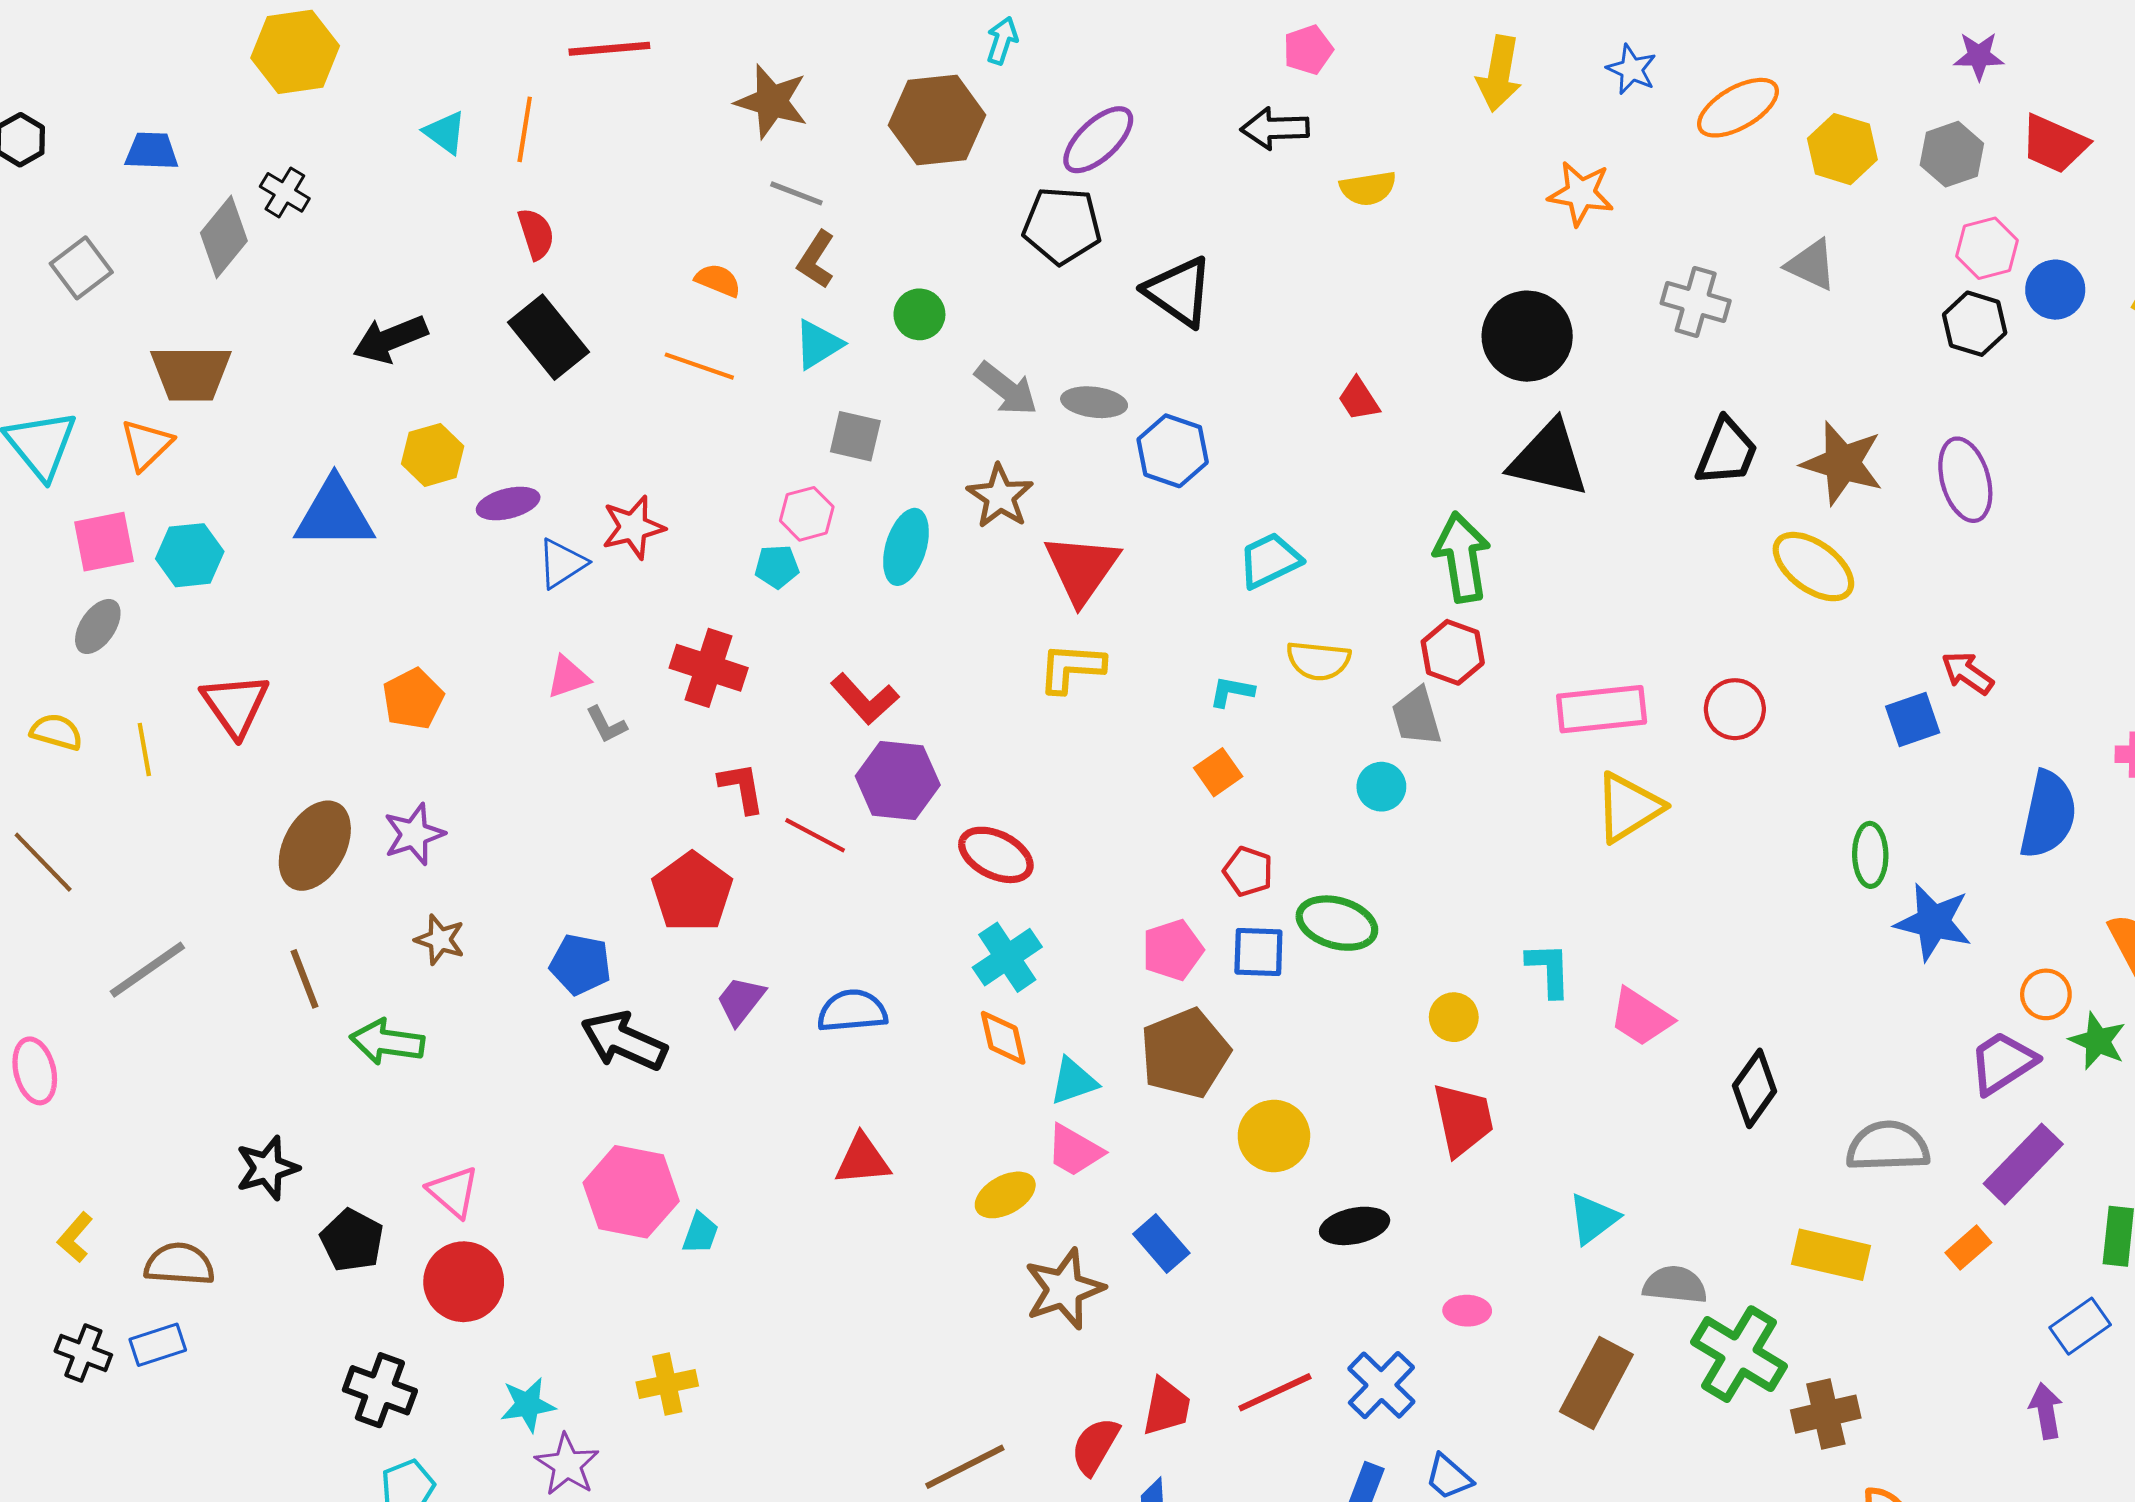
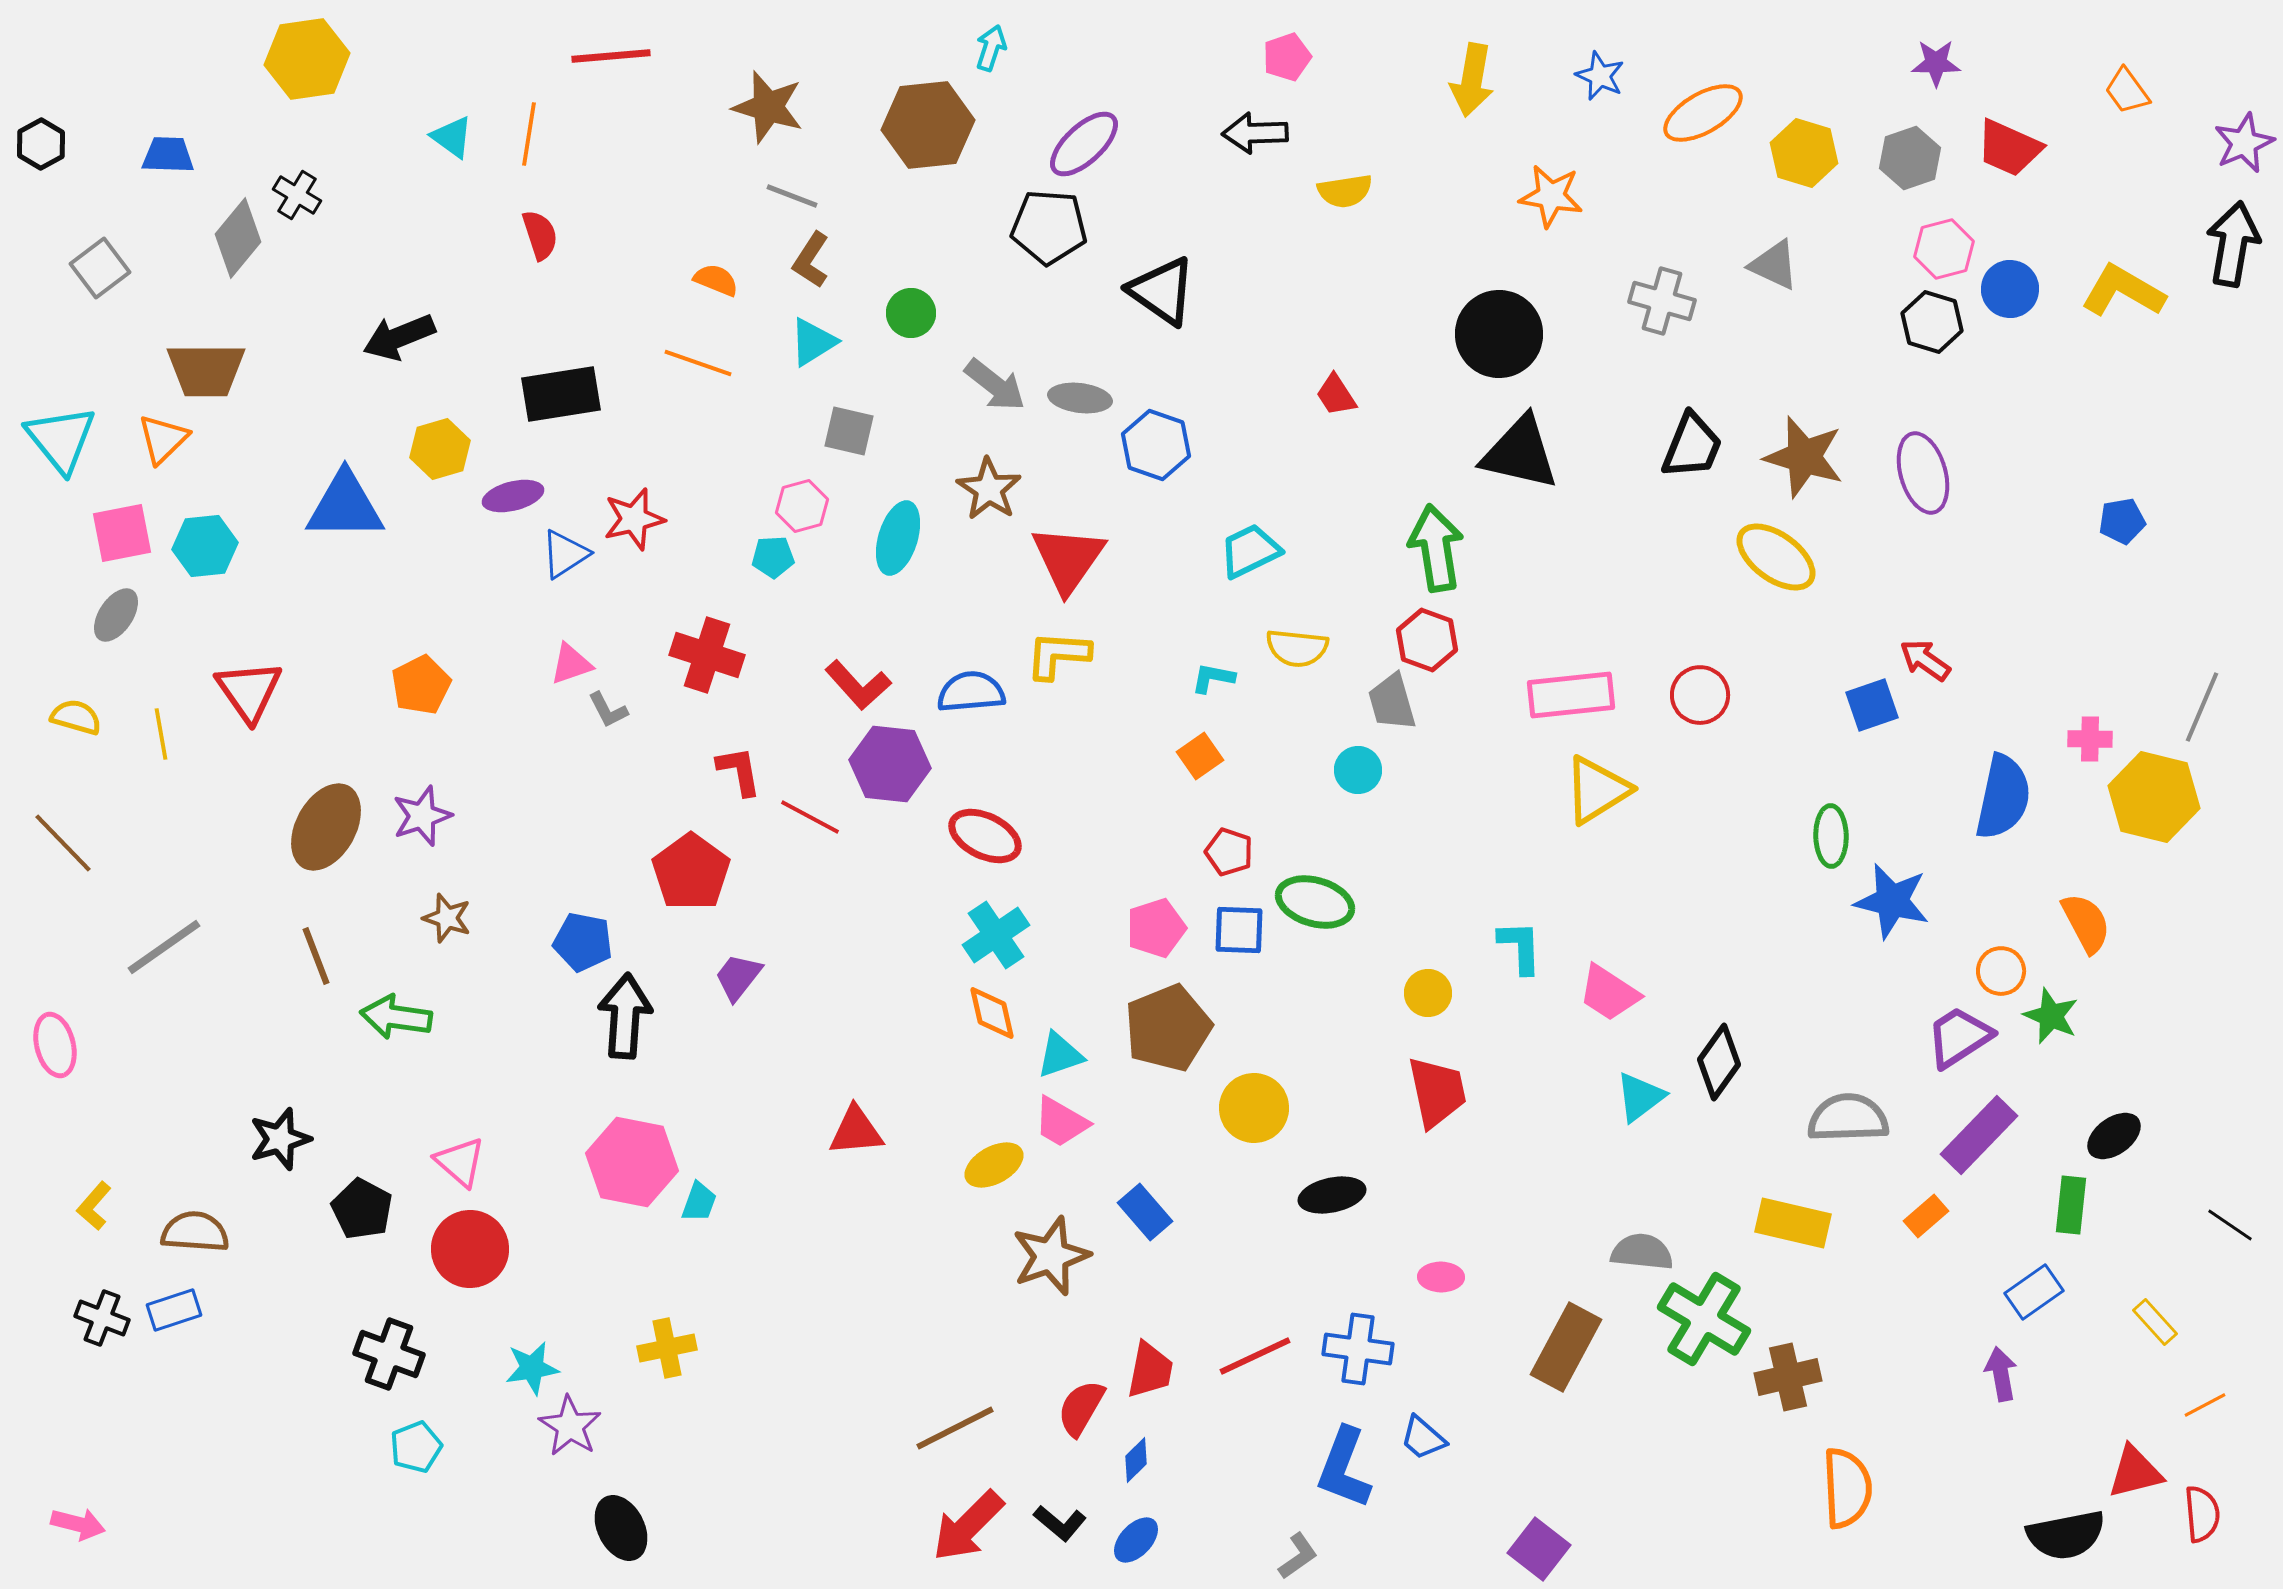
black rectangle: (548, 337) -> (561, 394), moved, turned -60
blue semicircle: (852, 1011) -> (971, 692), moved
black arrow: (624, 1041) -> (625, 1016), turned 70
cyan triangle: (1593, 1219) -> (1640, 1097), moved
blue cross: (1381, 1385) -> (1358, 1349), turned -36

